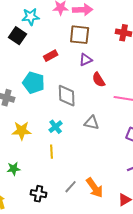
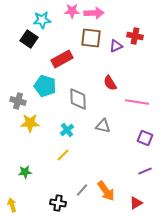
red rectangle: (51, 56) -> (62, 59), size x1.5
purple triangle: (86, 60) -> (116, 46), moved
yellow star: (22, 131) -> (30, 123), moved
yellow line: (52, 152) -> (63, 155), turned 48
black cross: (39, 194) -> (58, 203), moved

